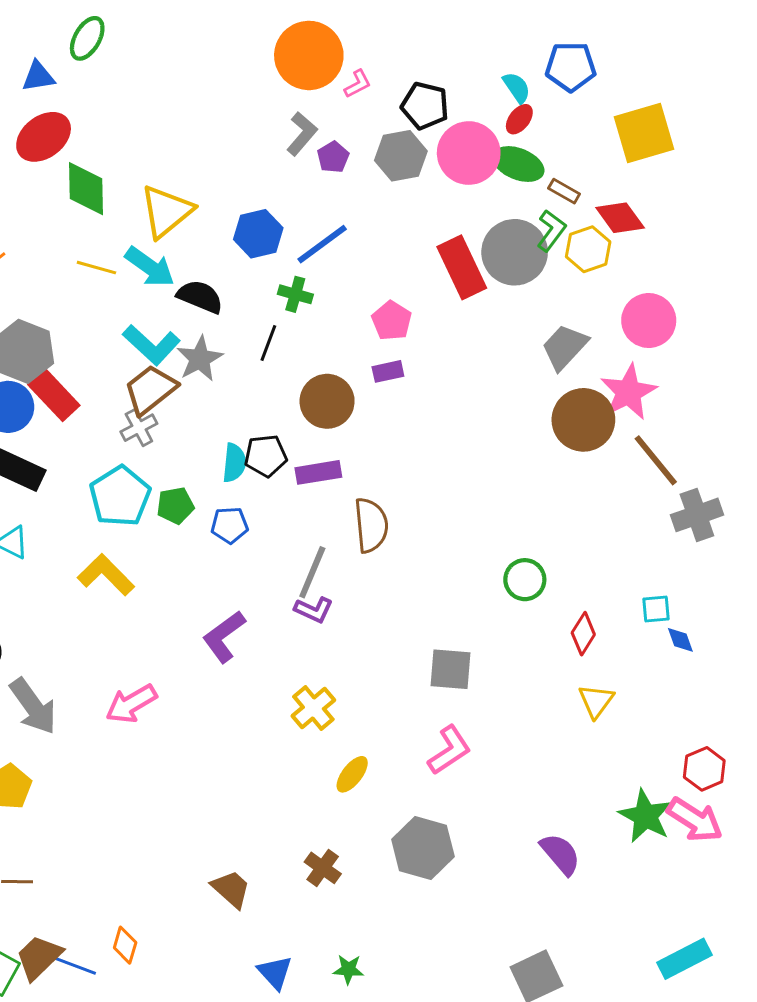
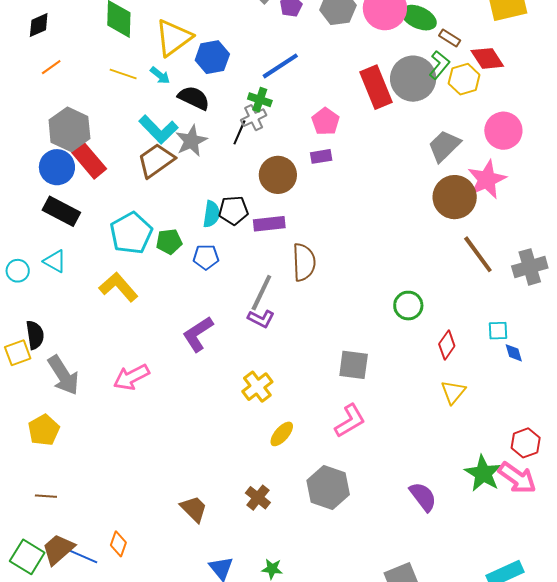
blue hexagon: (258, 234) -> (212, 57), moved
cyan arrow: (150, 267) -> (160, 75), size x0.6
gray cross: (139, 428) -> (254, 118), moved
brown line: (656, 460) -> (478, 254), moved

